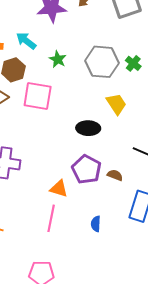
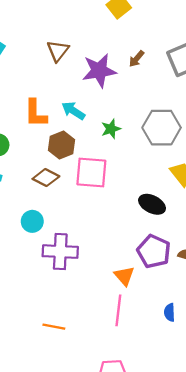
green star: (58, 59) -> (111, 129), turned 30
black ellipse: (88, 128) -> (152, 204), turned 30
orange triangle: (59, 189) -> (124, 276), turned 36

